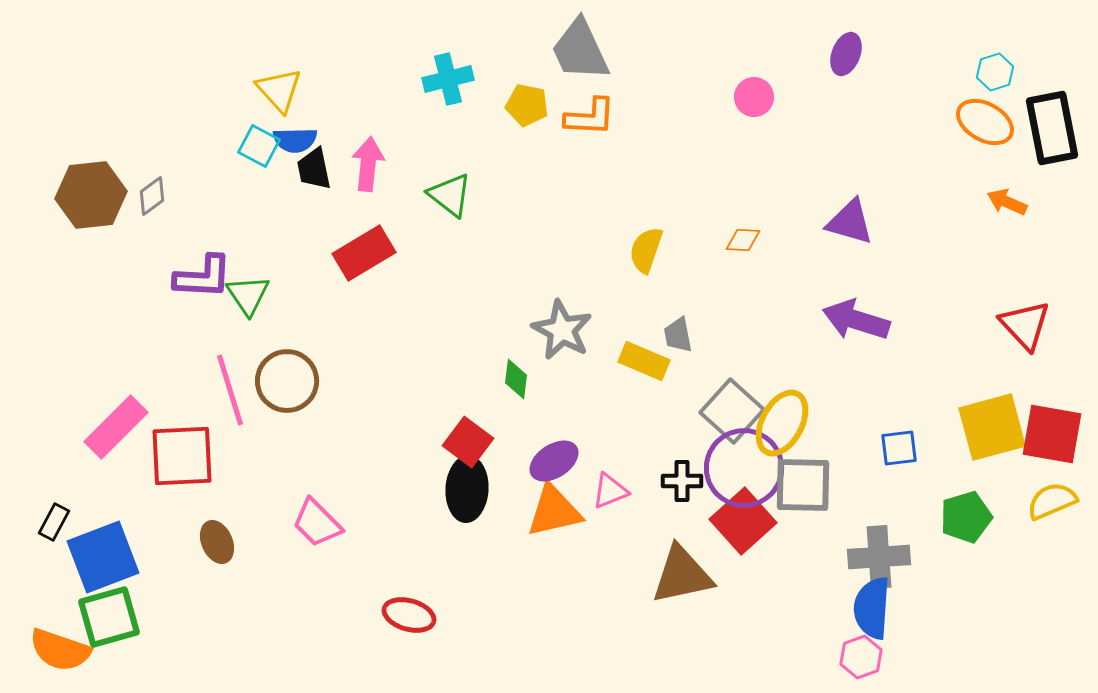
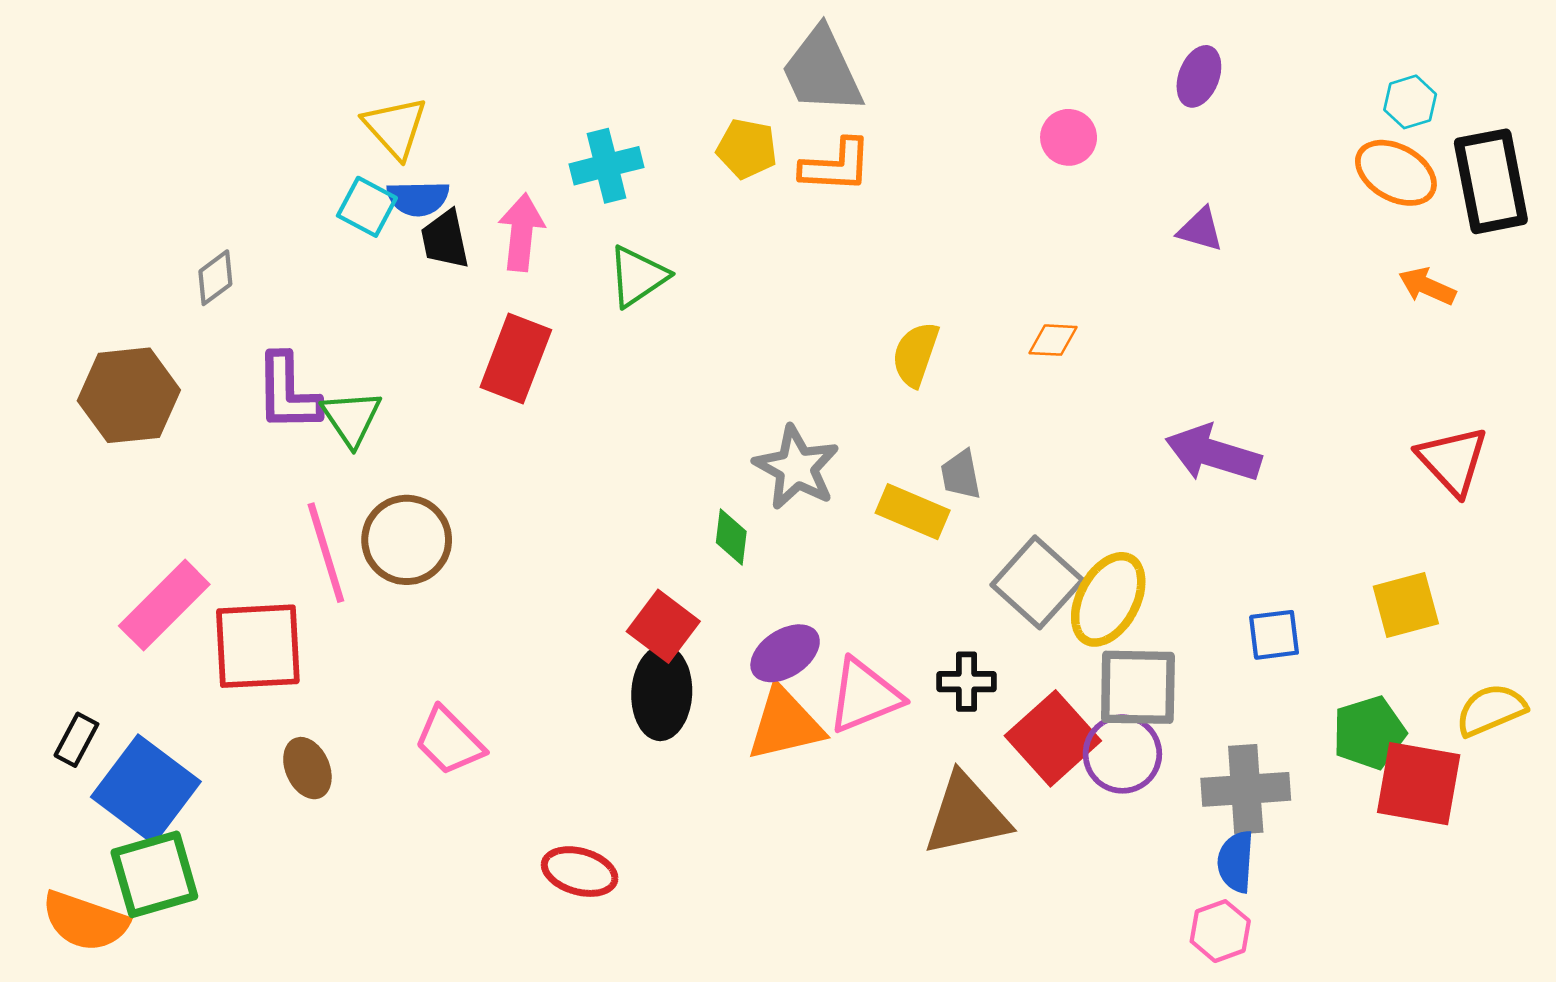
cyan cross: (448, 79) -> (607, 166), moved
brown hexagon: (91, 195) -> (129, 395), moved
green triangle: (450, 195) -> (638, 276), turned 48
purple triangle: (850, 222) -> (1200, 230), moved, size x0.7
red rectangle: (364, 253) -> (516, 358), turned -38
purple L-shape: (203, 277) -> (288, 392), turned 86
yellow square: (992, 427) -> (1406, 605), size x0.7
red square: (1052, 434) -> (1419, 784), moved
purple circle: (744, 468) -> (1122, 754), moved, size x0.7
pink triangle: (610, 491) -> (864, 696), size x1.5
blue square: (103, 557) -> (146, 789), turned -32
blue semicircle: (872, 608) -> (1236, 862), size x0.7

